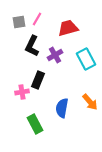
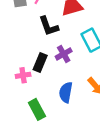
black L-shape: (32, 46) -> (49, 26), moved, turned -45
purple cross: (55, 55) -> (64, 54), moved

